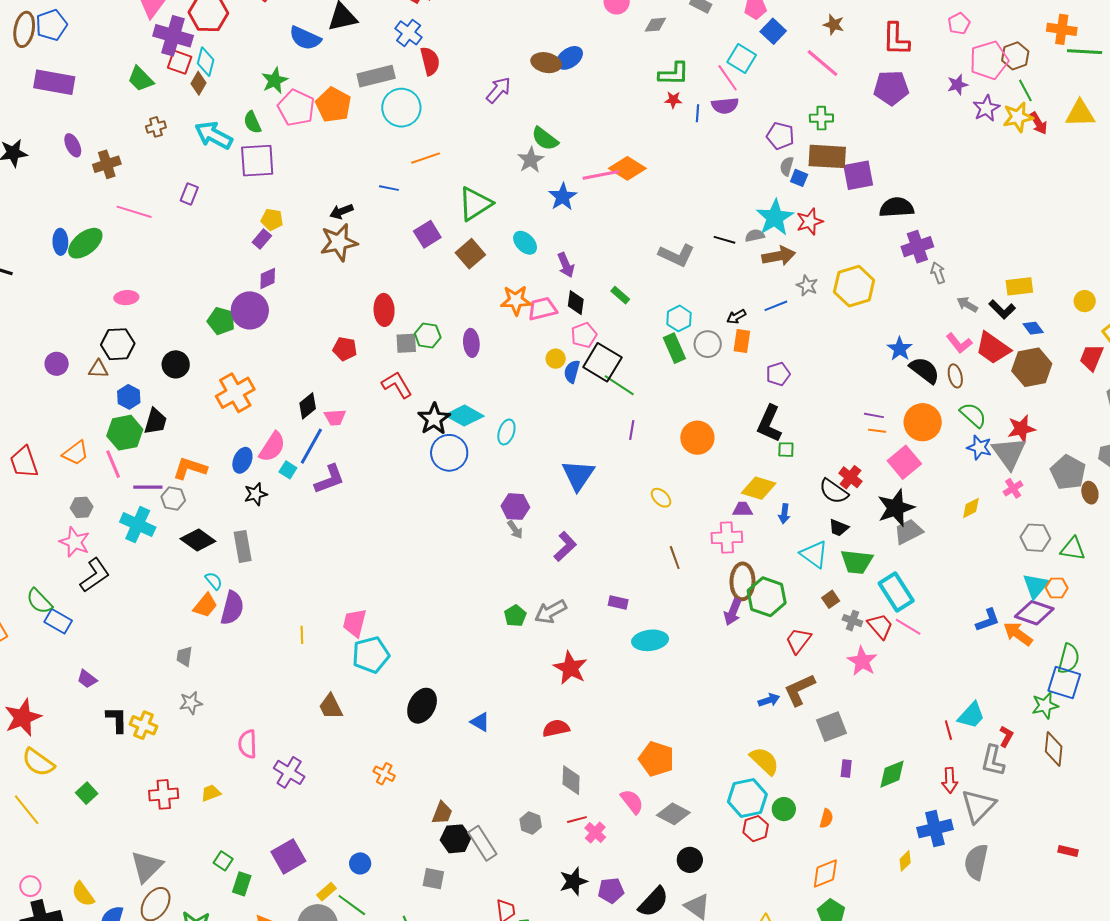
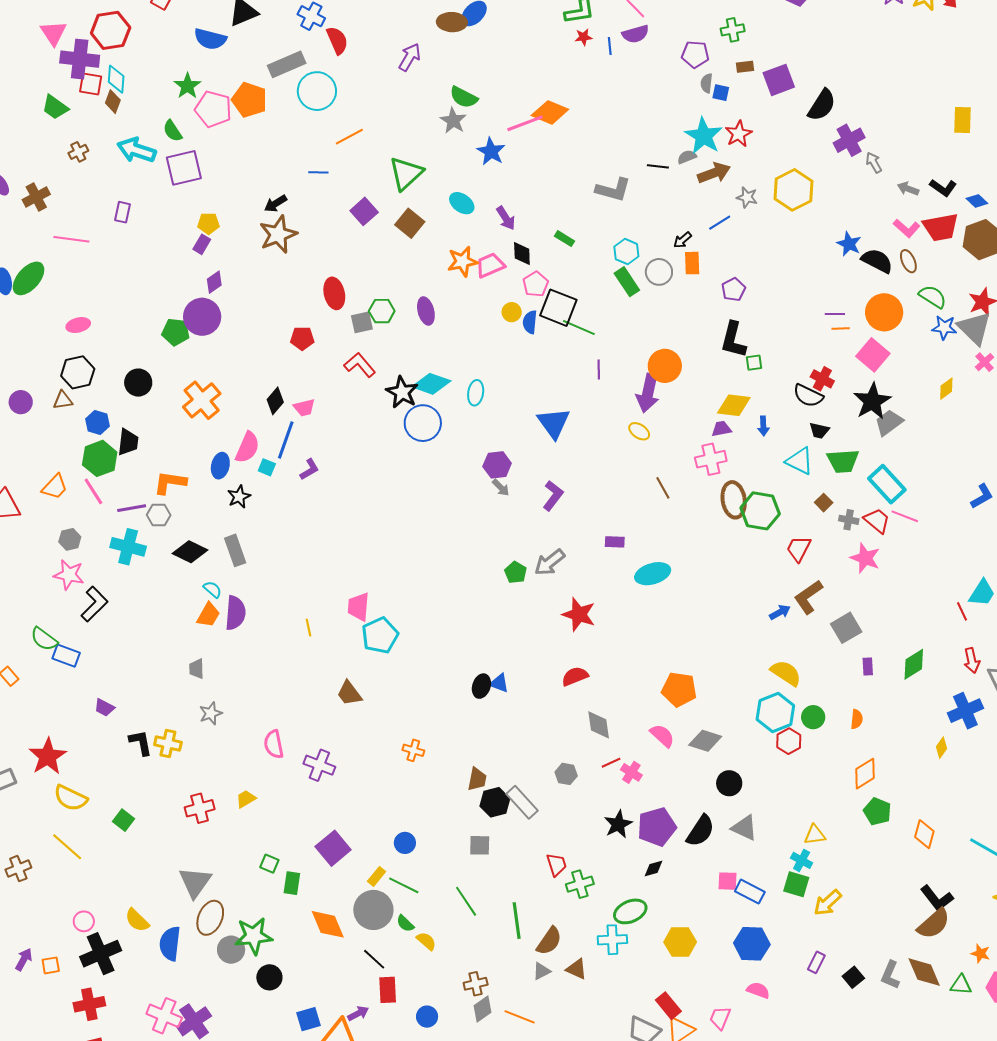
brown rectangle: (827, 156) -> (745, 67), size x0.5
black semicircle: (897, 207) -> (822, 105), turned 136
yellow rectangle: (1019, 286) -> (963, 120), moved, turned -72
red trapezoid: (993, 348) -> (941, 227), turned -36
purple L-shape: (330, 479) -> (309, 469), size x0.7
purple arrow: (733, 612) -> (648, 393), moved, size x1.4
black ellipse: (422, 706) -> (481, 686), moved, size x0.7
purple pentagon: (611, 891) -> (657, 827), size x1.5

